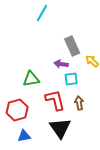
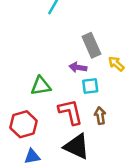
black triangle: (60, 128) -> (77, 147), turned -30

